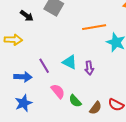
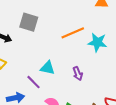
cyan triangle: (70, 62) -> (48, 68), moved

